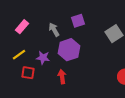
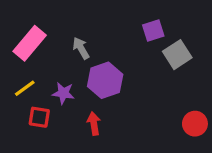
purple square: (78, 21) -> (153, 31), moved
pink rectangle: (22, 27) -> (30, 43), size x1.5

